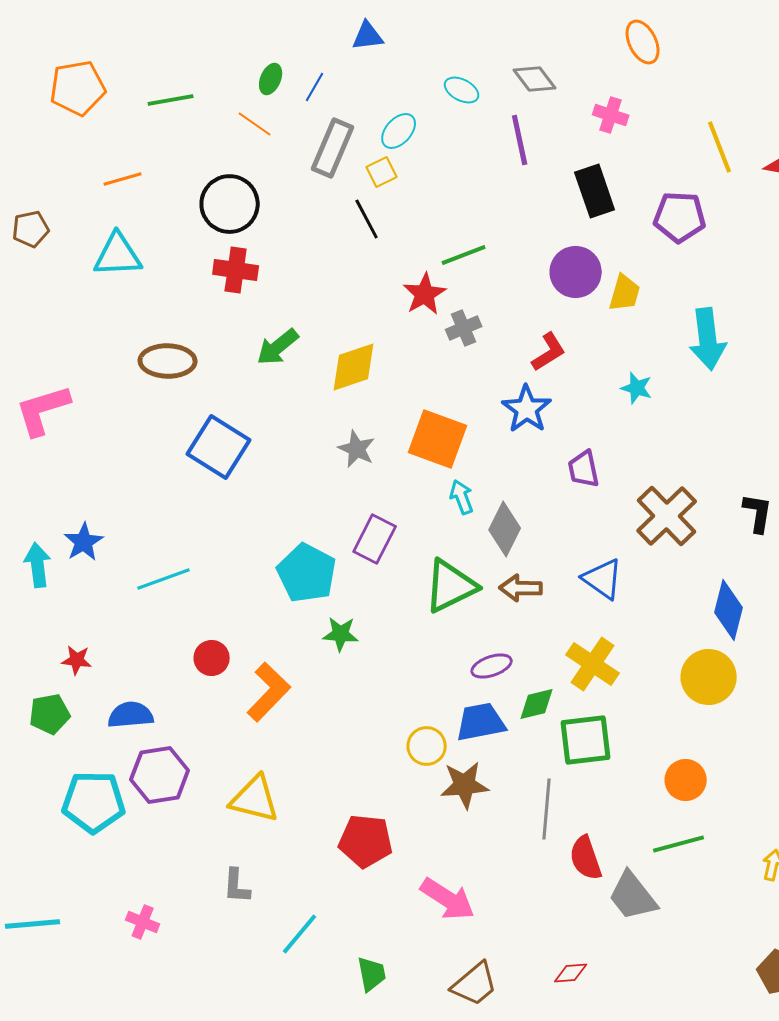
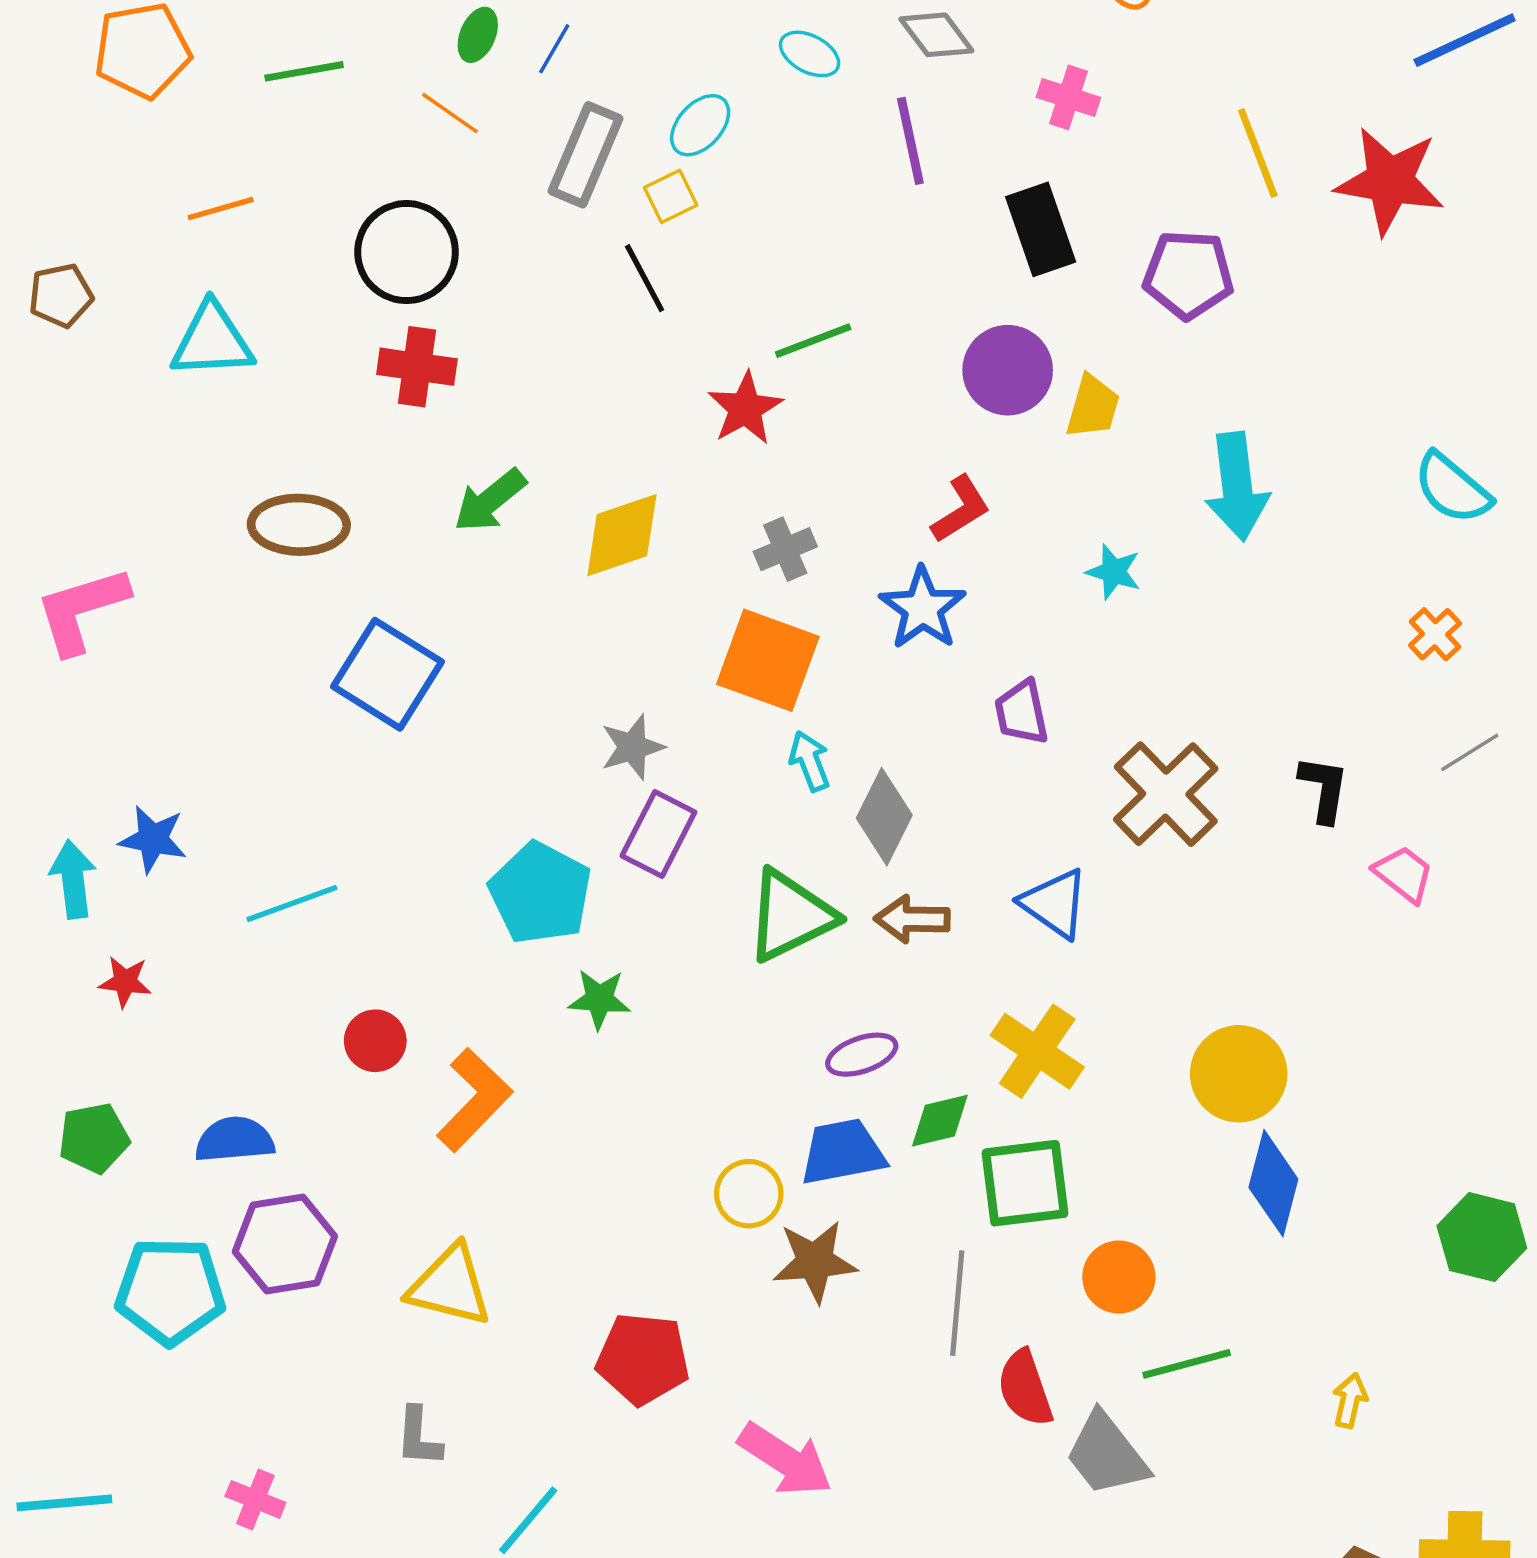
gray cross: (464, 328) -> (785, 549), moved
gray star: (357, 449) -> (632, 747), moved, turned 30
blue star: (84, 542) -> (153, 839), turned -30
blue diamond: (729, 610) -> (1273, 1183), moved
red star: (77, 660) -> (125, 982), moved
orange circle: (686, 780) -> (1119, 1277), moved

